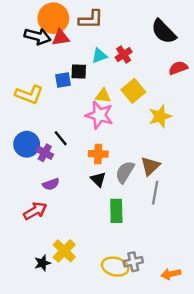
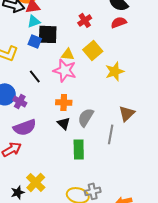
cyan triangle: (99, 56) -> (34, 21), moved
red semicircle: (178, 68) -> (119, 22), moved
black square: (79, 72) -> (48, 34), size x1.5
blue square: (63, 80) -> (35, 41), turned 32
black line: (61, 138) -> (35, 76), moved
brown triangle: (150, 166) -> (127, 113), moved
purple semicircle: (51, 184) -> (25, 127), size x1.6

